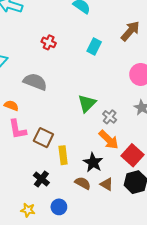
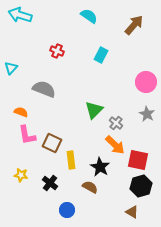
brown arrow: (130, 31) -> (134, 25), moved
red square: (132, 155) -> (138, 160), turned -30
brown triangle: (107, 184) -> (132, 212), moved
yellow star: (28, 210) -> (21, 175), moved

